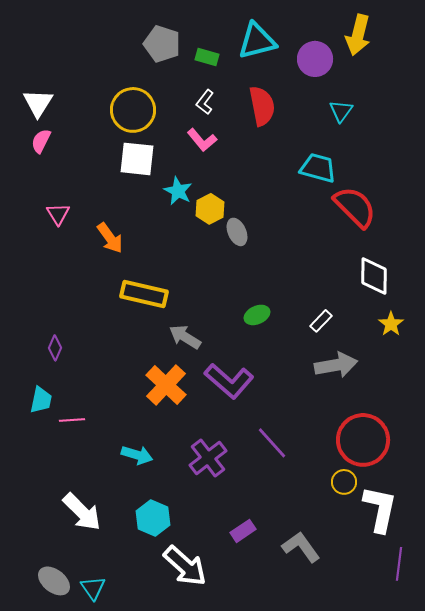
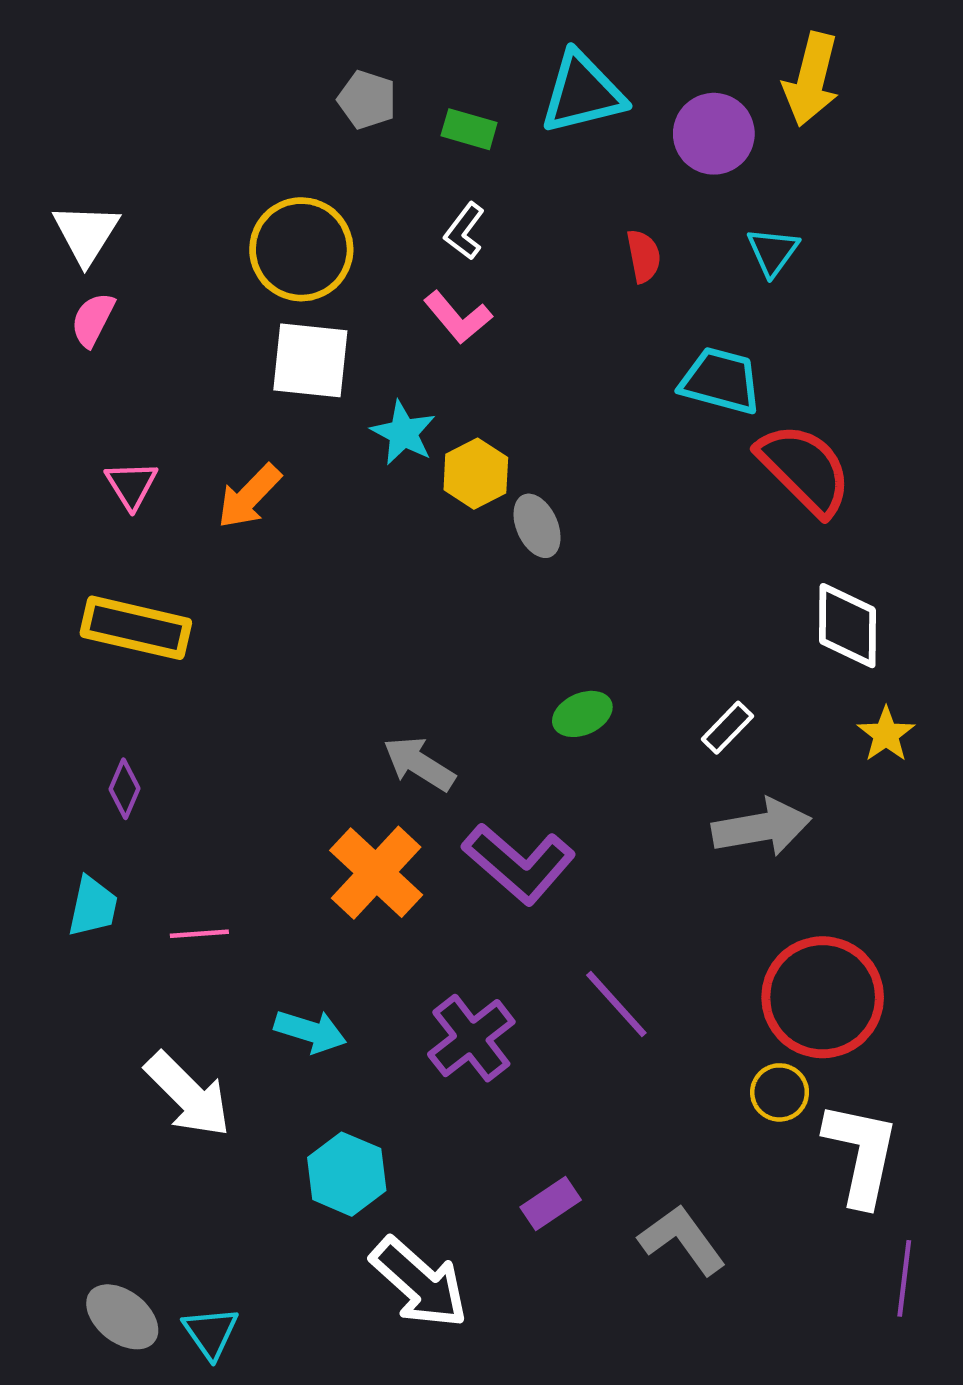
gray pentagon: (162, 44) -> (367, 100), size x0.7
red semicircle: (262, 106) -> (644, 256), moved, size x0.6
orange arrow: (110, 238) -> (249, 496), moved, turned 80
yellow rectangle: (144, 294) -> (136, 628), moved
pink line: (72, 420) -> (199, 934), moved
white arrow: (82, 512) -> (188, 1095), moved

